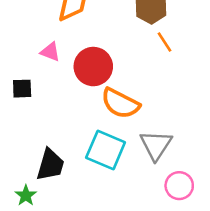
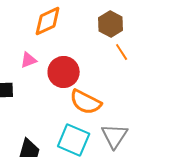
pink triangle: (50, 52) -> (29, 60), turned -42

